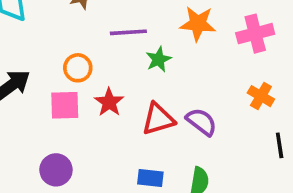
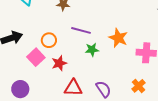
pink square: (65, 105) -> (36, 57), turned 30
red triangle: (158, 119) -> (73, 88), moved

